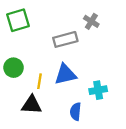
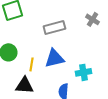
gray cross: (91, 21) -> (92, 19), moved

